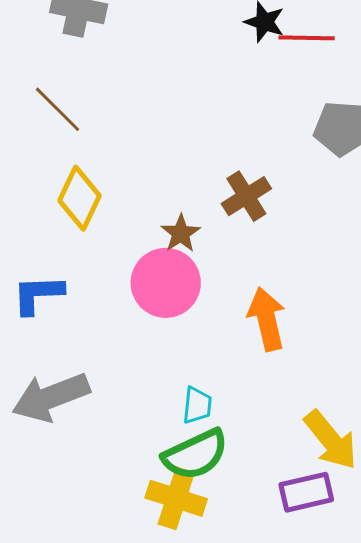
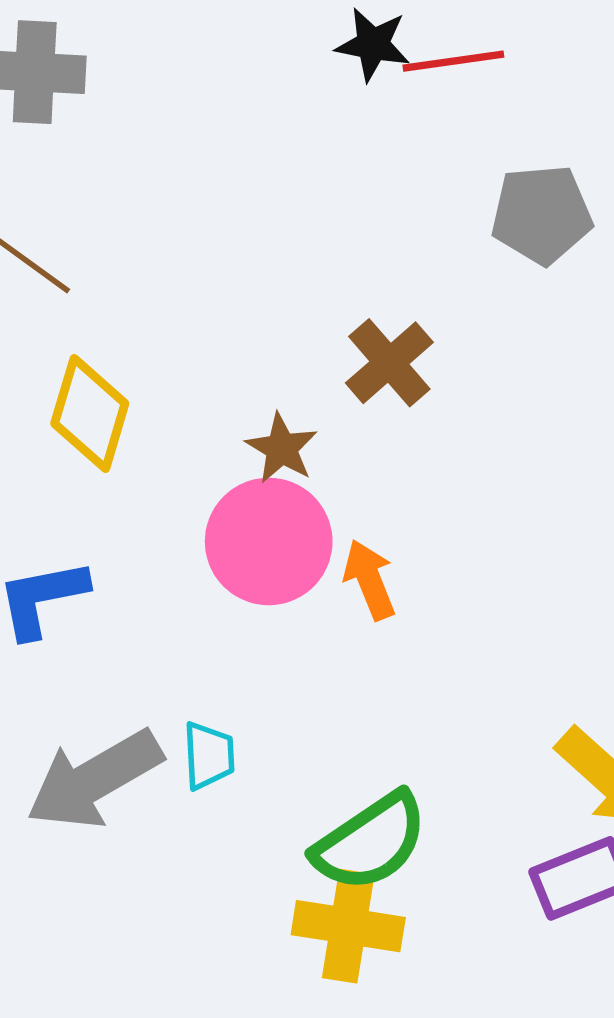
orange arrow: (267, 319) -> (369, 580), moved, size x0.7
cyan trapezoid: (197, 405) -> (209, 756), moved

